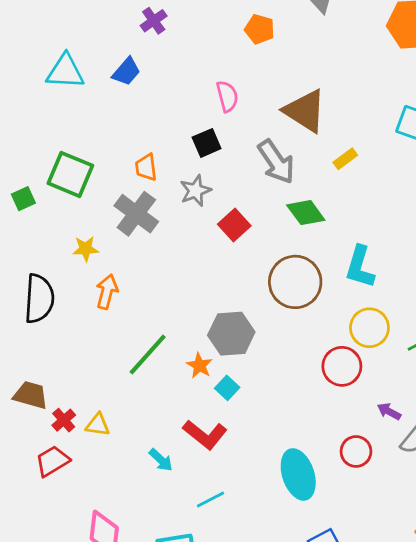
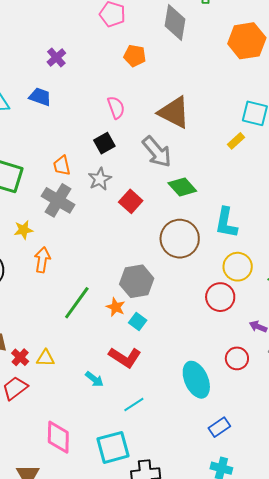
blue trapezoid: (126, 72) -> (40, 97), turned -105
yellow rectangle: (345, 159) -> (236, 141), moved

